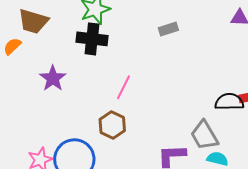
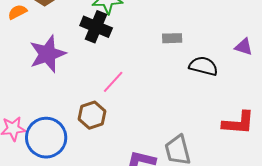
purple star: (53, 78) -> (48, 54), size x1.4
black semicircle: (229, 102) -> (203, 66), moved

